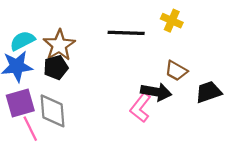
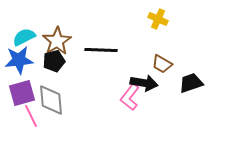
black line: (126, 33) -> (101, 50), moved

